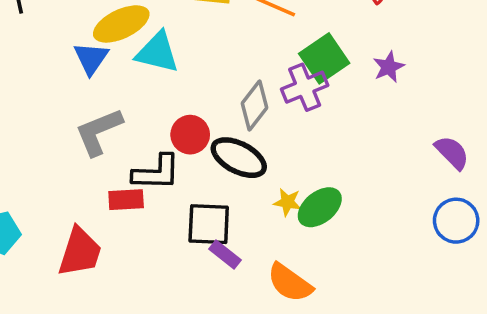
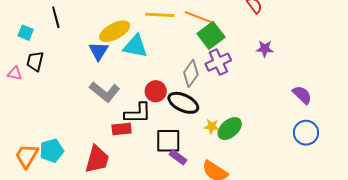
green square: (324, 58) -> (211, 35), moved
purple star: (389, 67) -> (265, 49), turned 30
gray L-shape: (99, 132) -> (105, 92), turned -116

